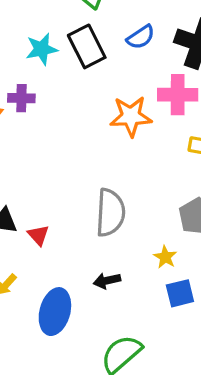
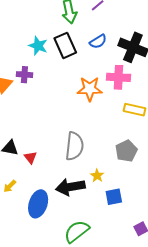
cyan star: (42, 49) -> (38, 46), turned 30
yellow star: (165, 257) -> (97, 176), moved
black arrow: (107, 281) -> (70, 187), size x1.8

